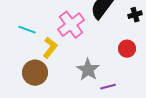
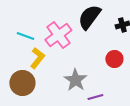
cyan line: (27, 30) -> (25, 36), moved

